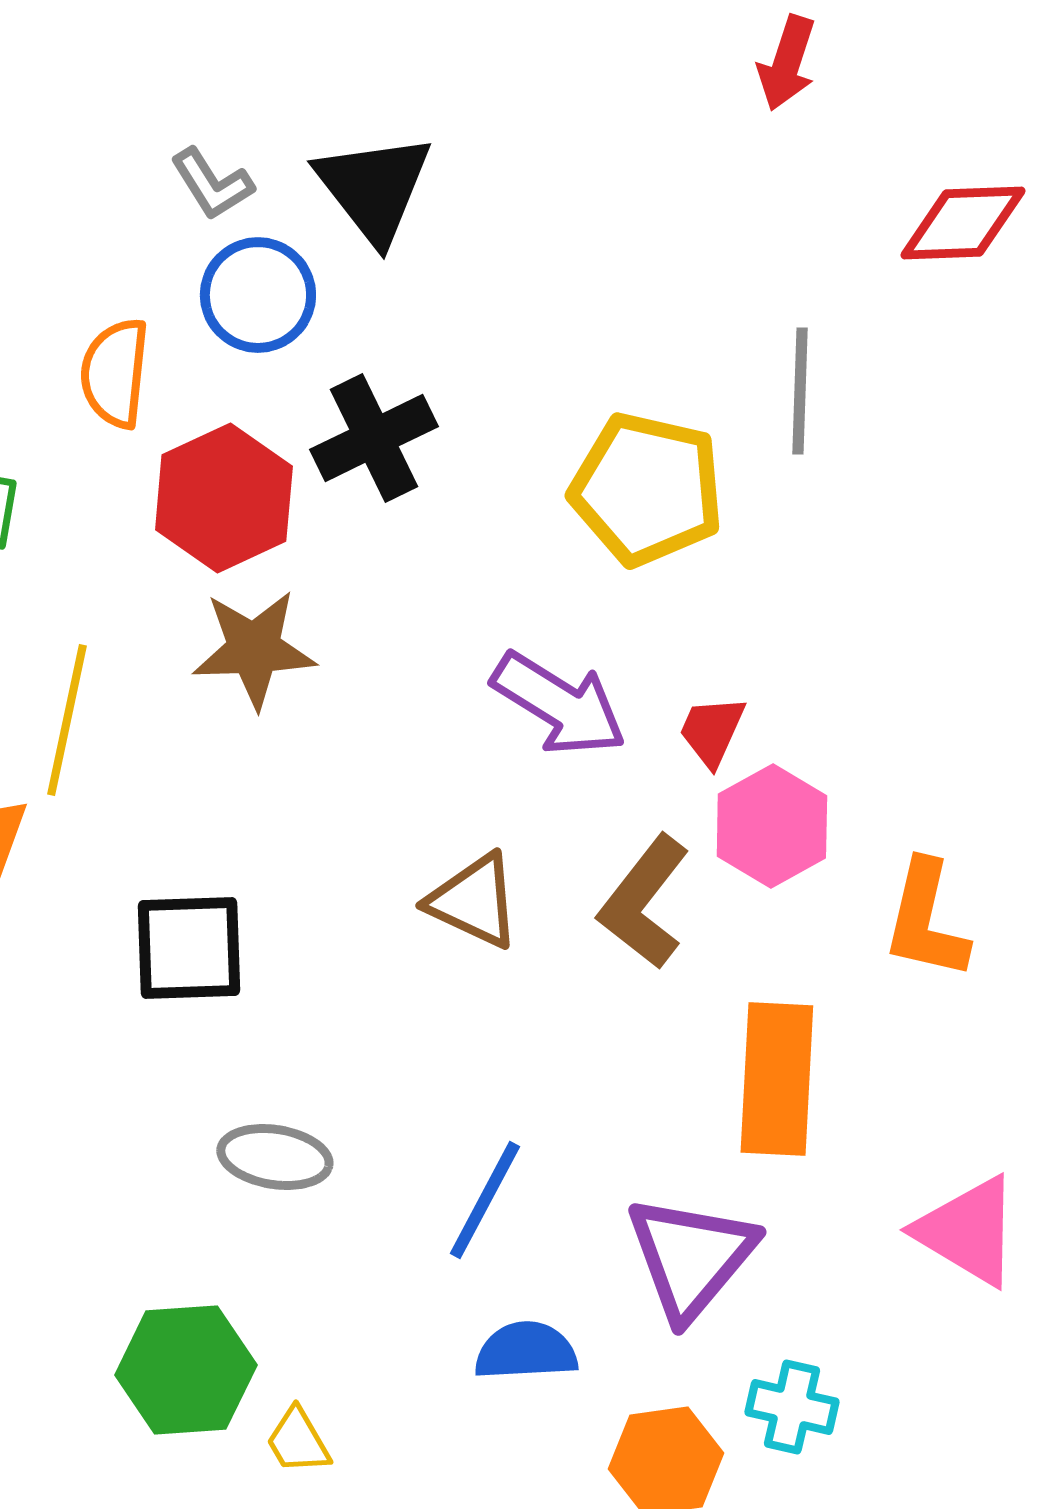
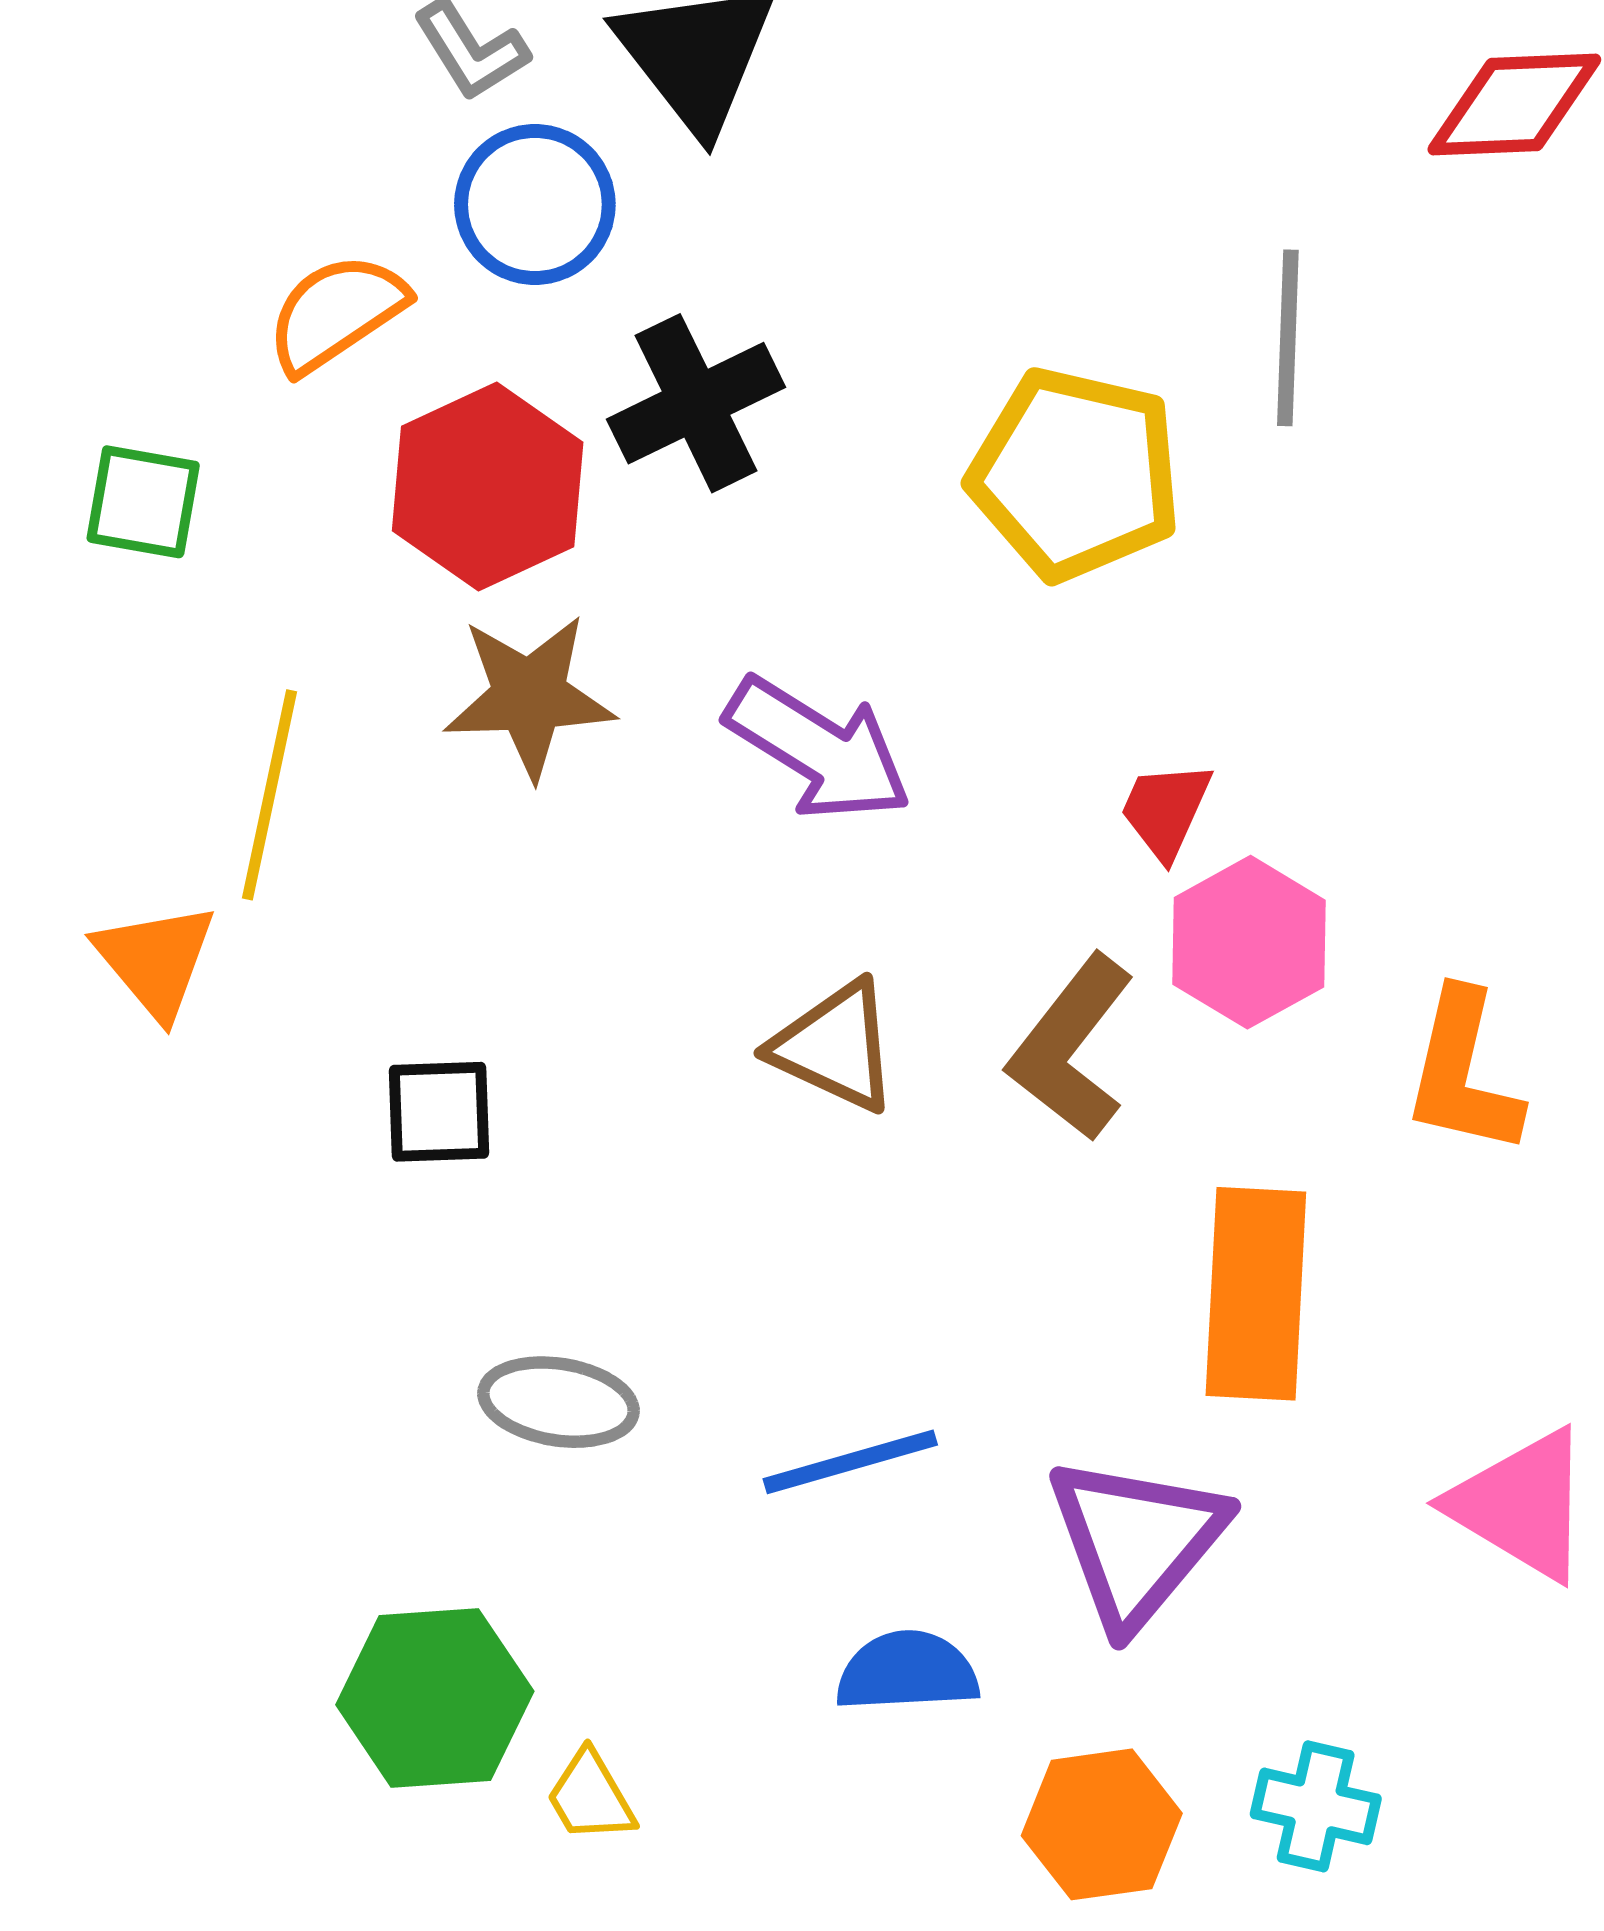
orange semicircle: (115, 373) -> (336, 313), turned 50
purple arrow: (559, 704) -> (818, 749), moved
black square: (189, 948) -> (439, 1112), size x0.7
blue line: (485, 1200) -> (850, 1462), turned 46
cyan cross: (792, 1407) -> (1316, 1806), moved

